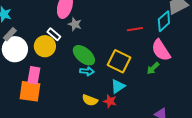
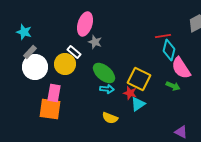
cyan diamond: (164, 21) -> (169, 50), moved, turned -35
red line: (135, 29) -> (163, 36), moved
green arrow: (153, 68) -> (173, 86), turned -112
red star: (110, 101) -> (130, 93), moved

